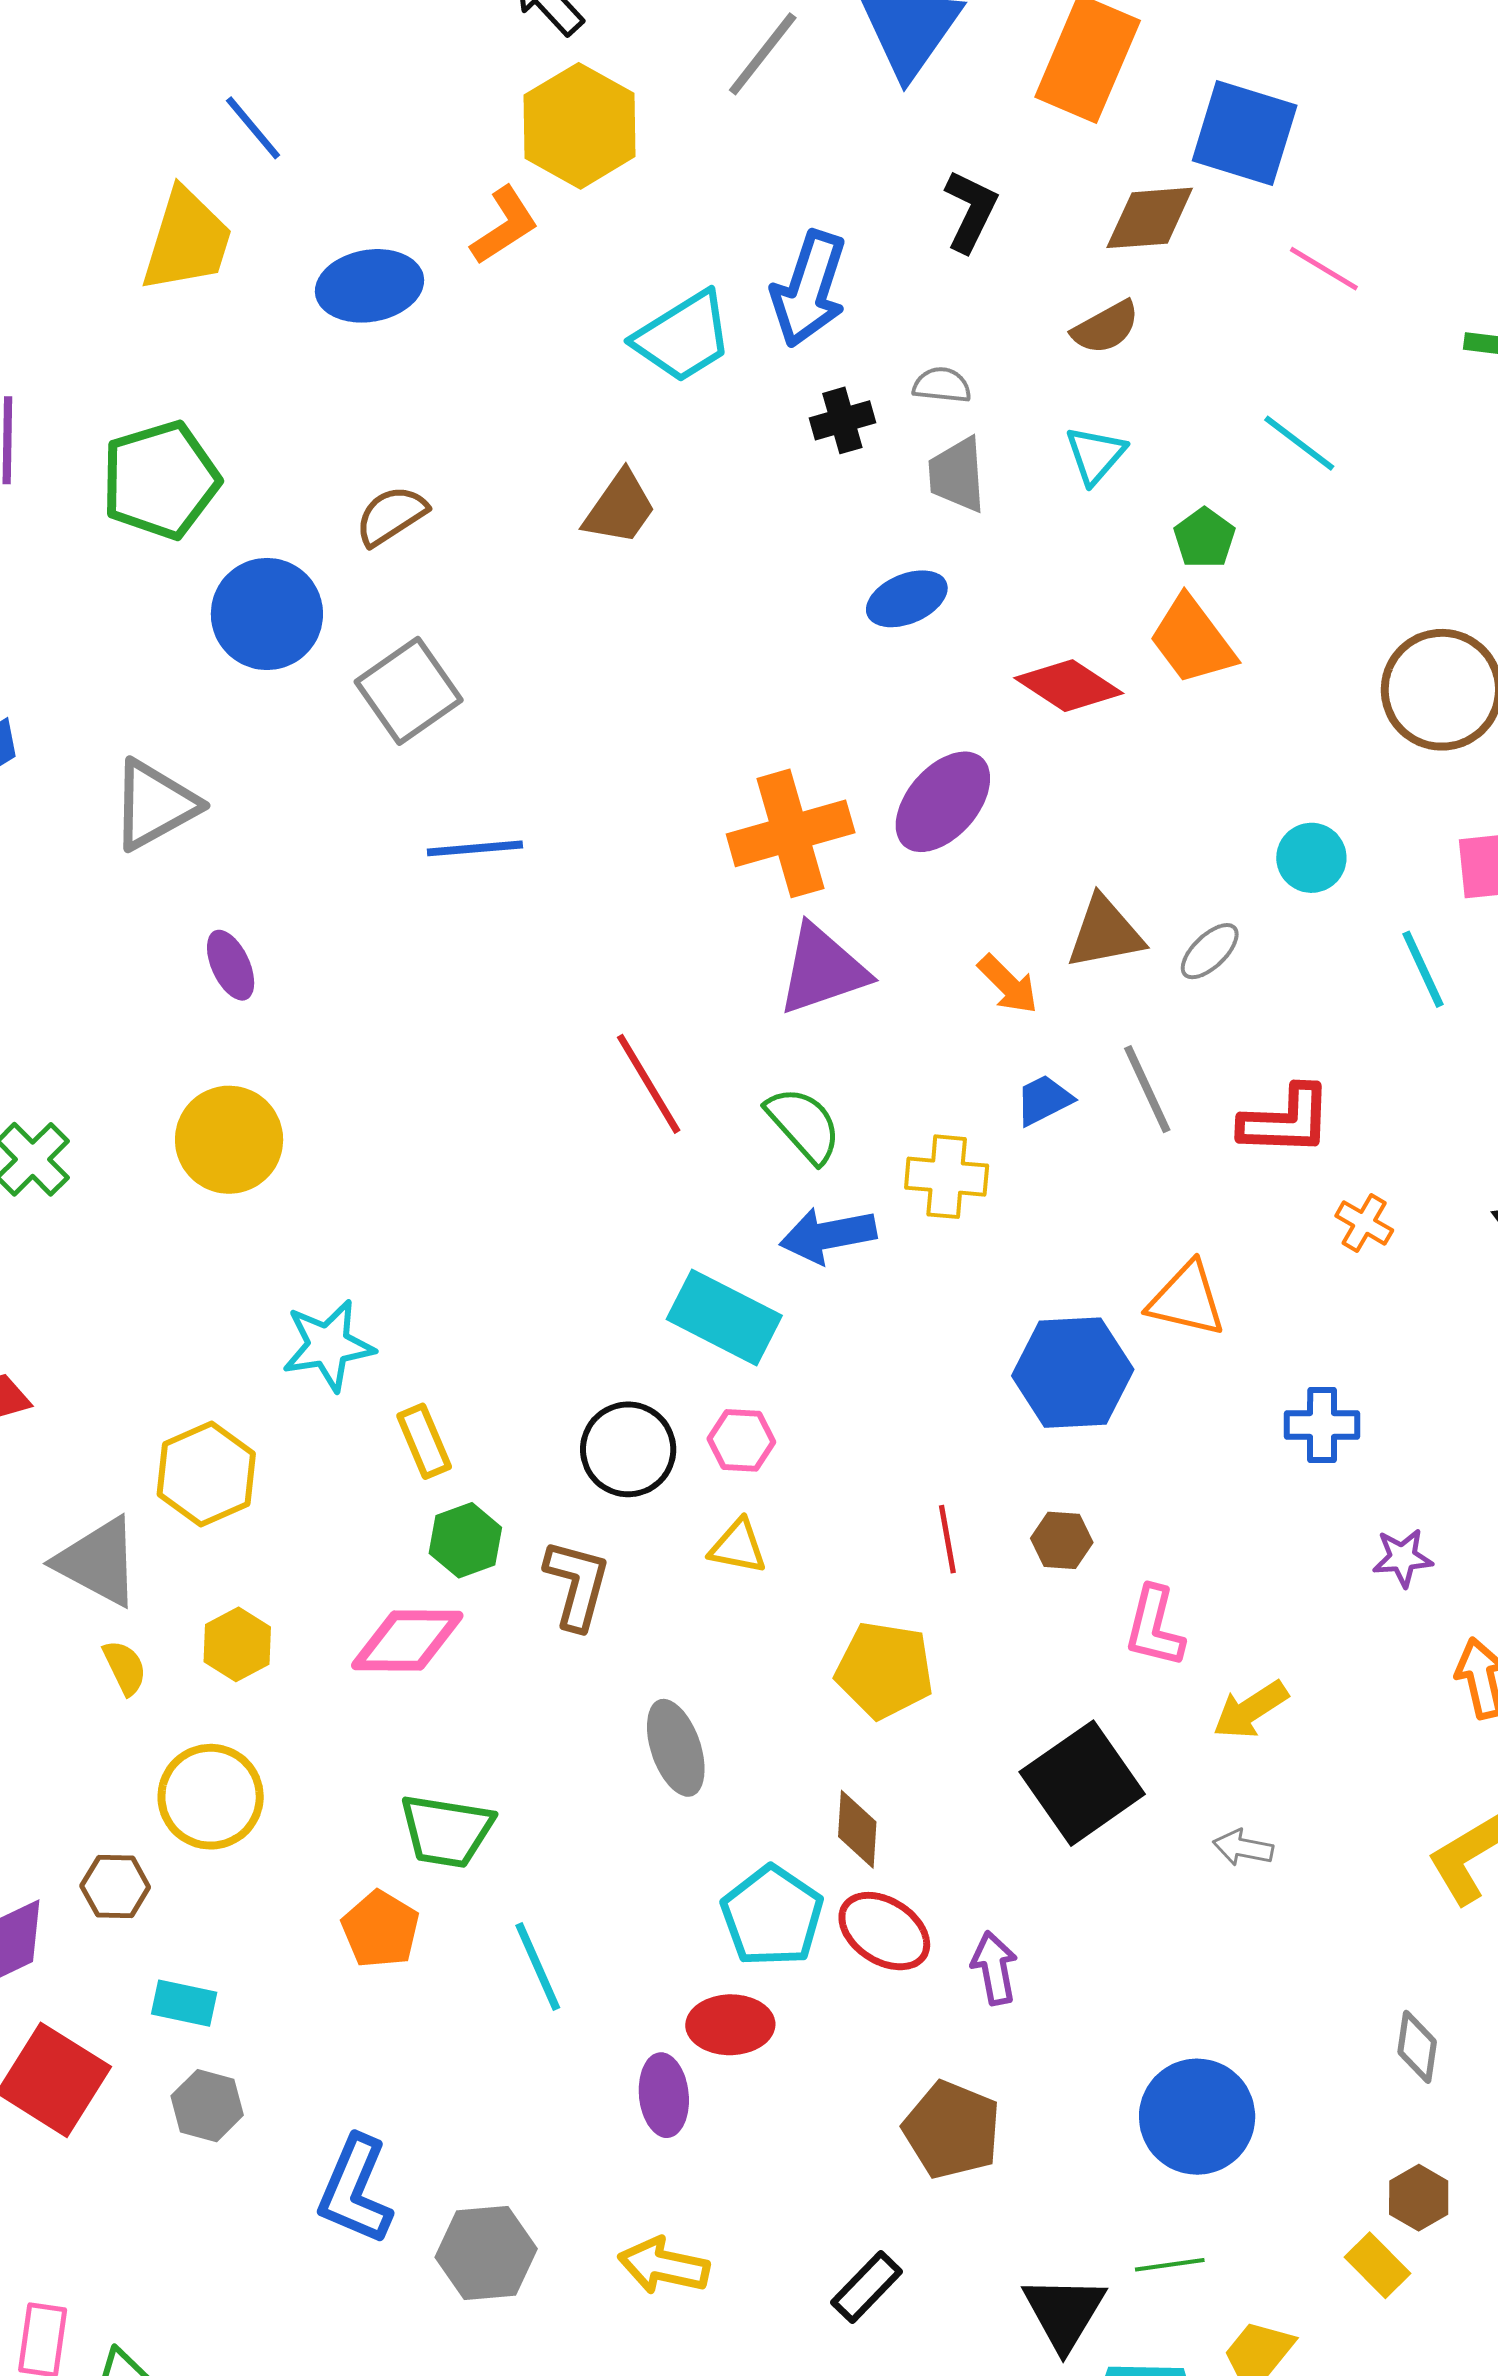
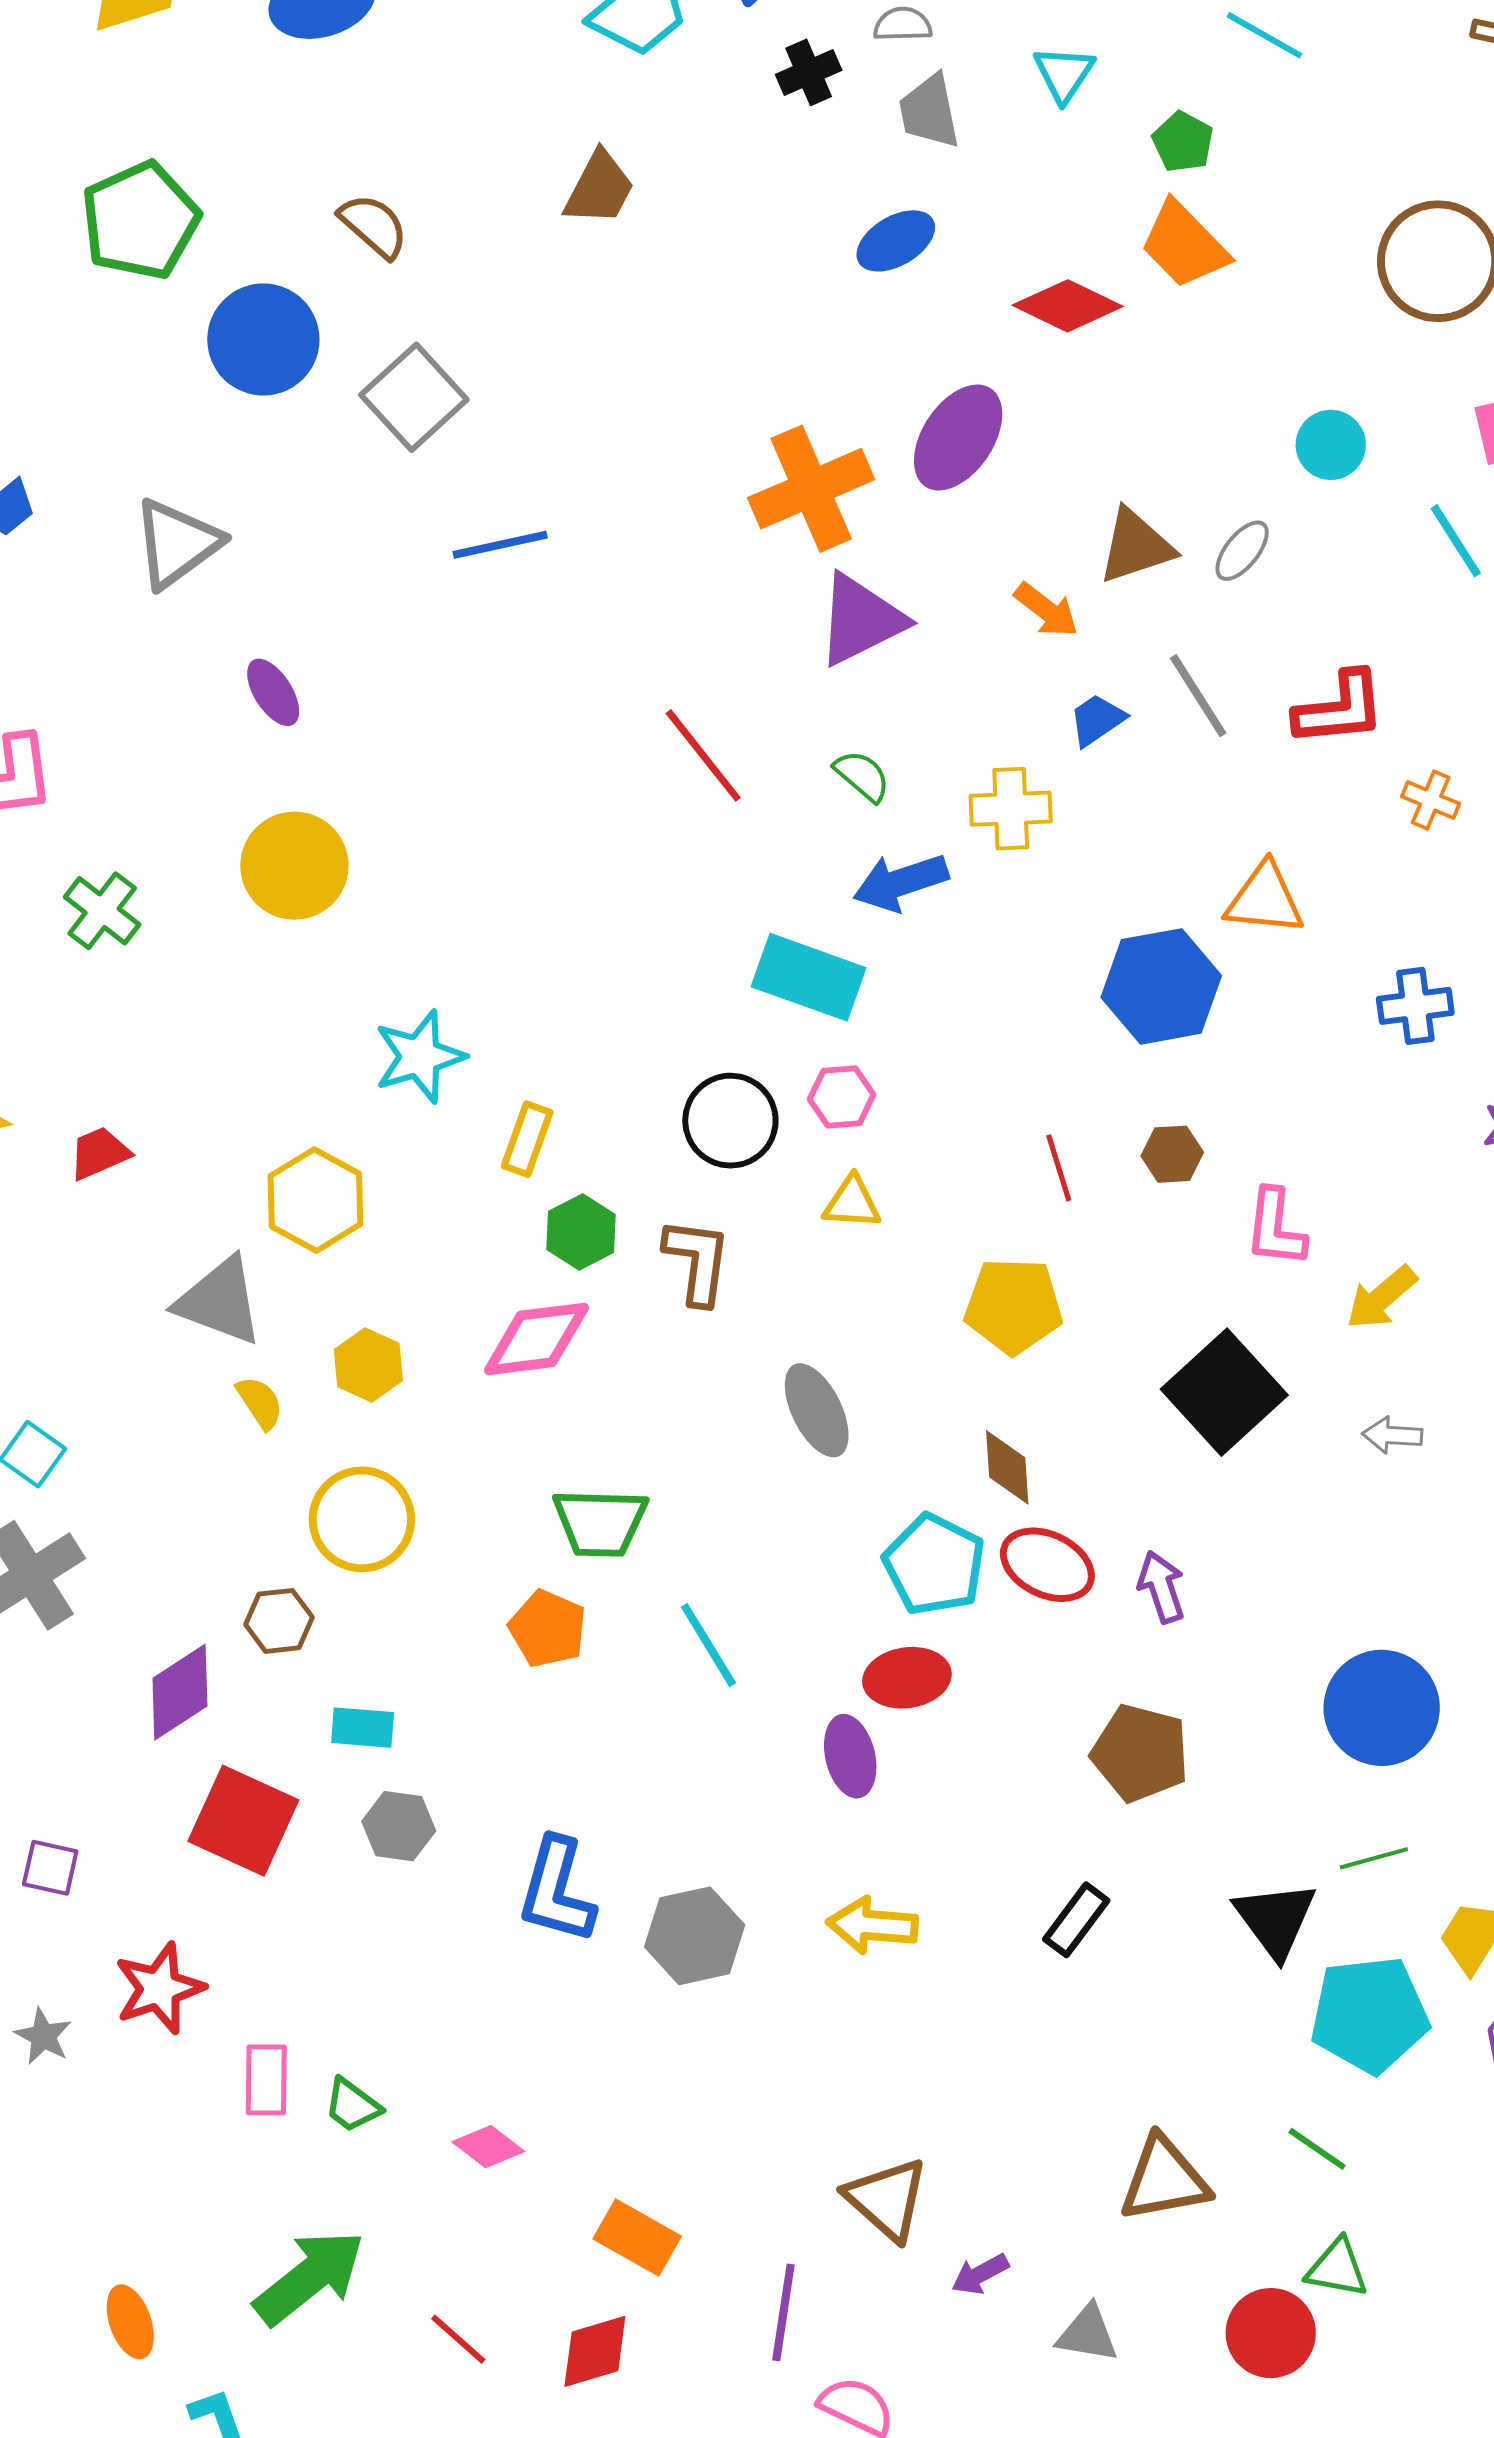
brown semicircle: (391, 516) -> (374, 226), turned 82
green semicircle: (804, 1125) -> (862, 776), size x0.7
yellow rectangle: (424, 1441) -> (527, 1139), turned 50

